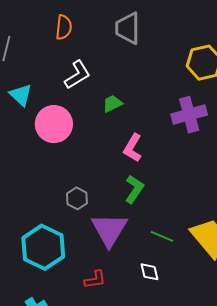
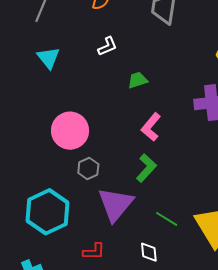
white L-shape: (77, 75) -> (107, 46), size x0.7
pink circle: (54, 124) -> (70, 131), moved

